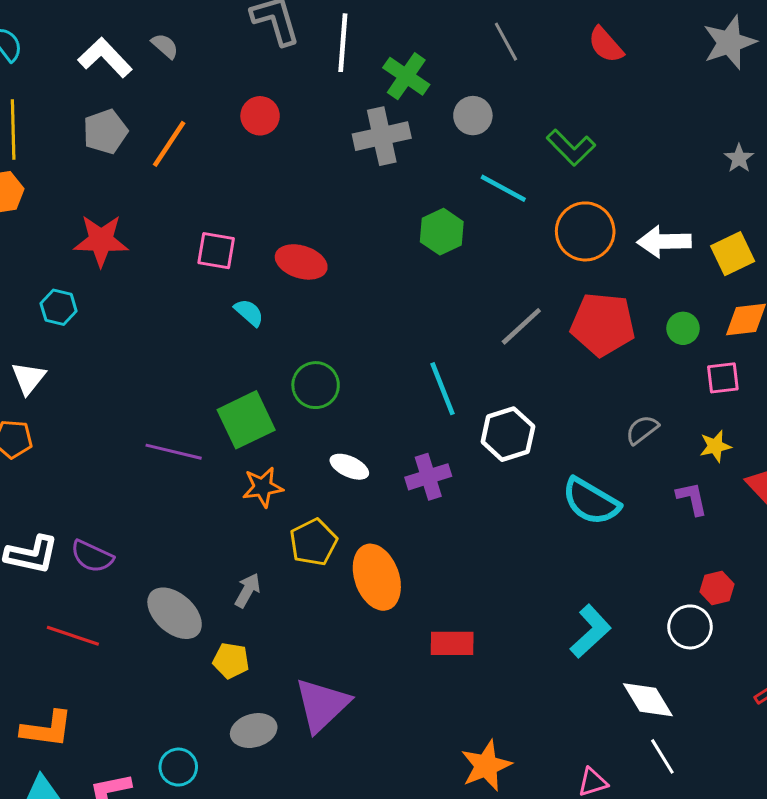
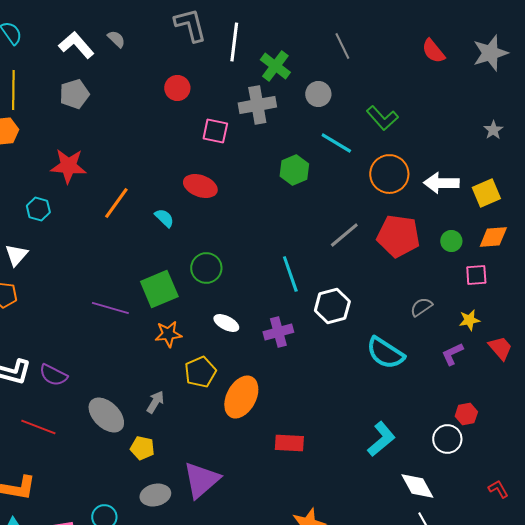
red semicircle: (606, 45) -> (433, 51), moved
orange line: (169, 144) -> (116, 203), moved
pink square: (216, 251) -> (215, 131), moved
purple L-shape: (692, 499) -> (452, 354), turned -105
orange ellipse: (377, 577) -> (241, 397), turned 45

